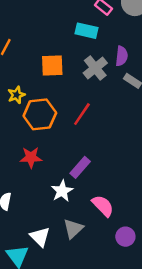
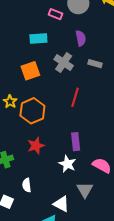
cyan rectangle: (86, 31) -> (38, 38), moved
purple semicircle: (122, 56) -> (81, 38), moved
red line: (82, 114) -> (75, 97), moved
purple rectangle: (80, 167) -> (76, 142), turned -30

